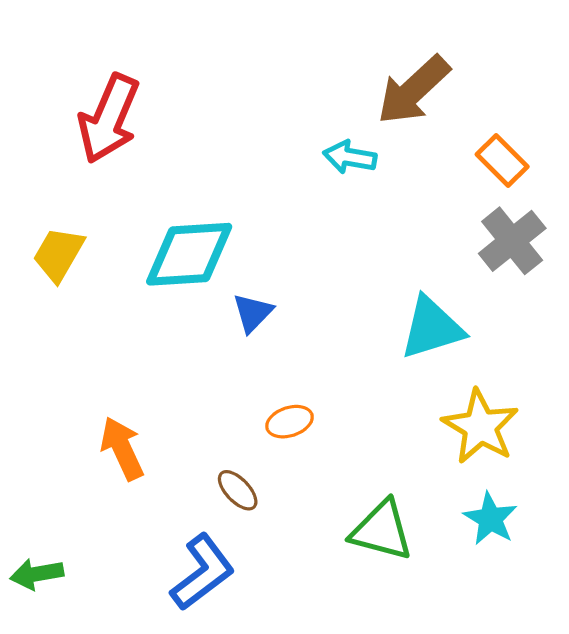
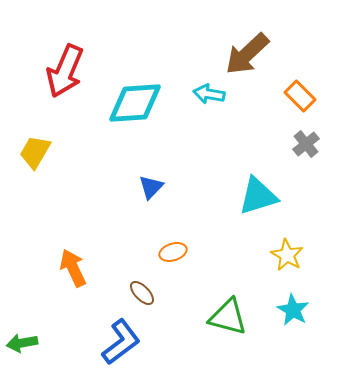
gray cross: (512, 241) -> (306, 144), size x0.7
cyan diamond: (189, 254) -> (135, 103), moved
yellow star: (480, 427) -> (287, 255), size x0.7

